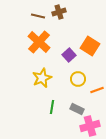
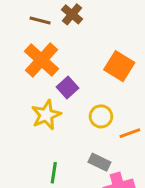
brown cross: (59, 12) -> (72, 14), turned -32
purple square: (69, 55) -> (67, 87), moved
green line: (52, 107) -> (54, 173), moved

